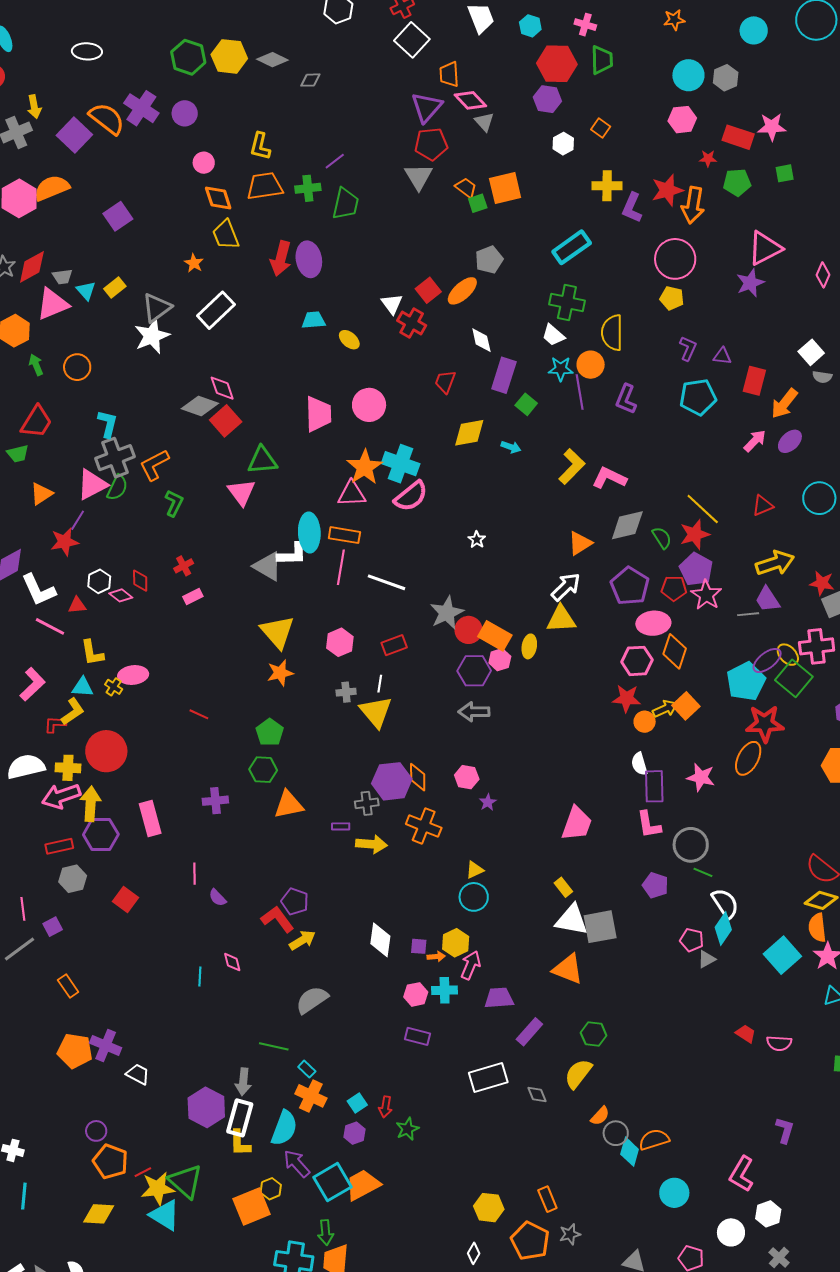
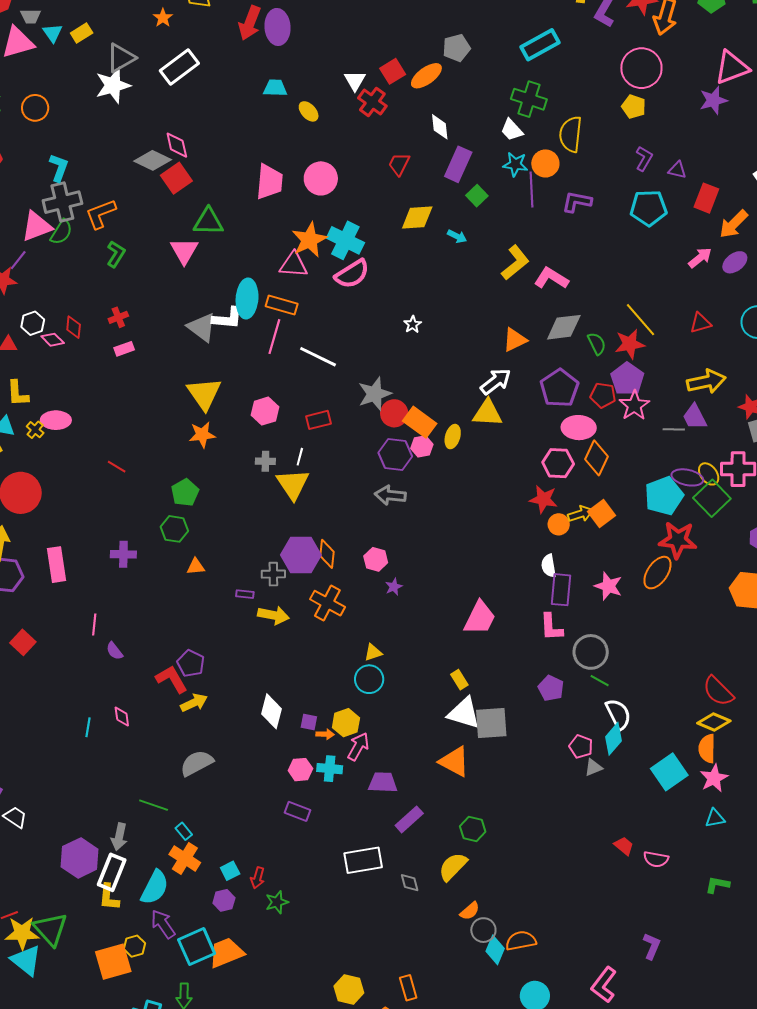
purple L-shape: (626, 399) -> (577, 202), turned 72
purple ellipse: (767, 660) -> (687, 477), turned 44
orange triangle: (289, 805) -> (196, 567), size x0.6

